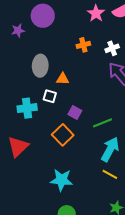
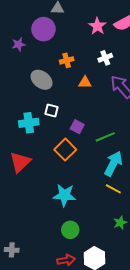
orange cross: (83, 45) -> (67, 60), moved
white cross: (112, 48) -> (105, 58), moved
gray ellipse: (40, 66) -> (42, 80), turned -55
orange triangle: (63, 79) -> (85, 82), moved

